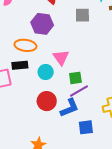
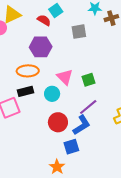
green square: (75, 78) -> (88, 80), moved
blue square: (86, 127) -> (71, 147), moved

